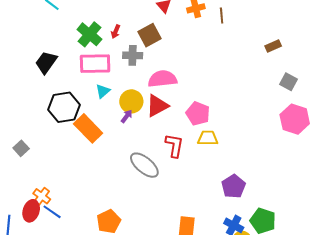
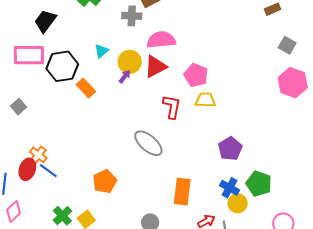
pink rectangle: (95, 64) -> (29, 55), moved
orange rectangle: (88, 128) -> (86, 88), size x0.7
gray ellipse: (144, 165) -> (148, 143), moved

